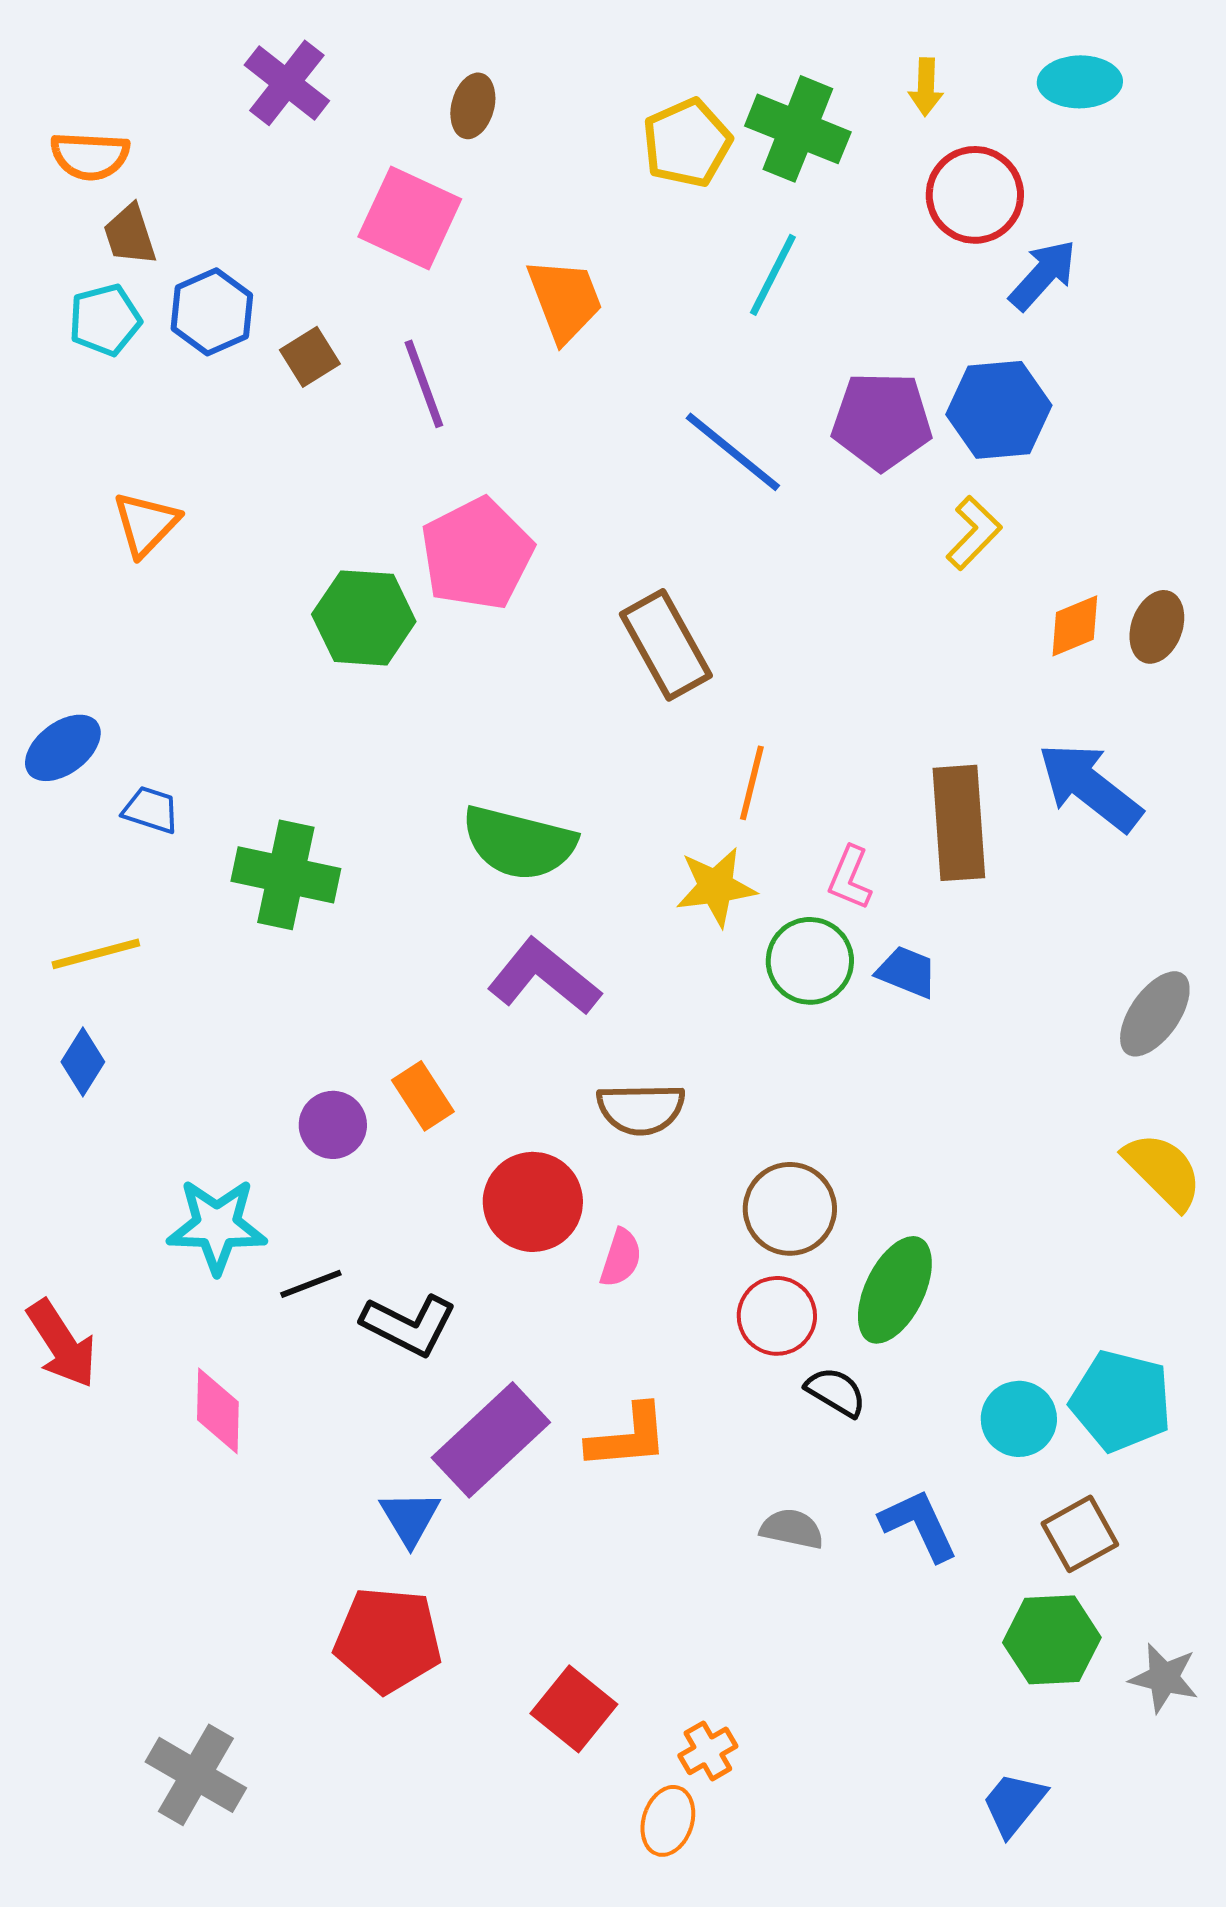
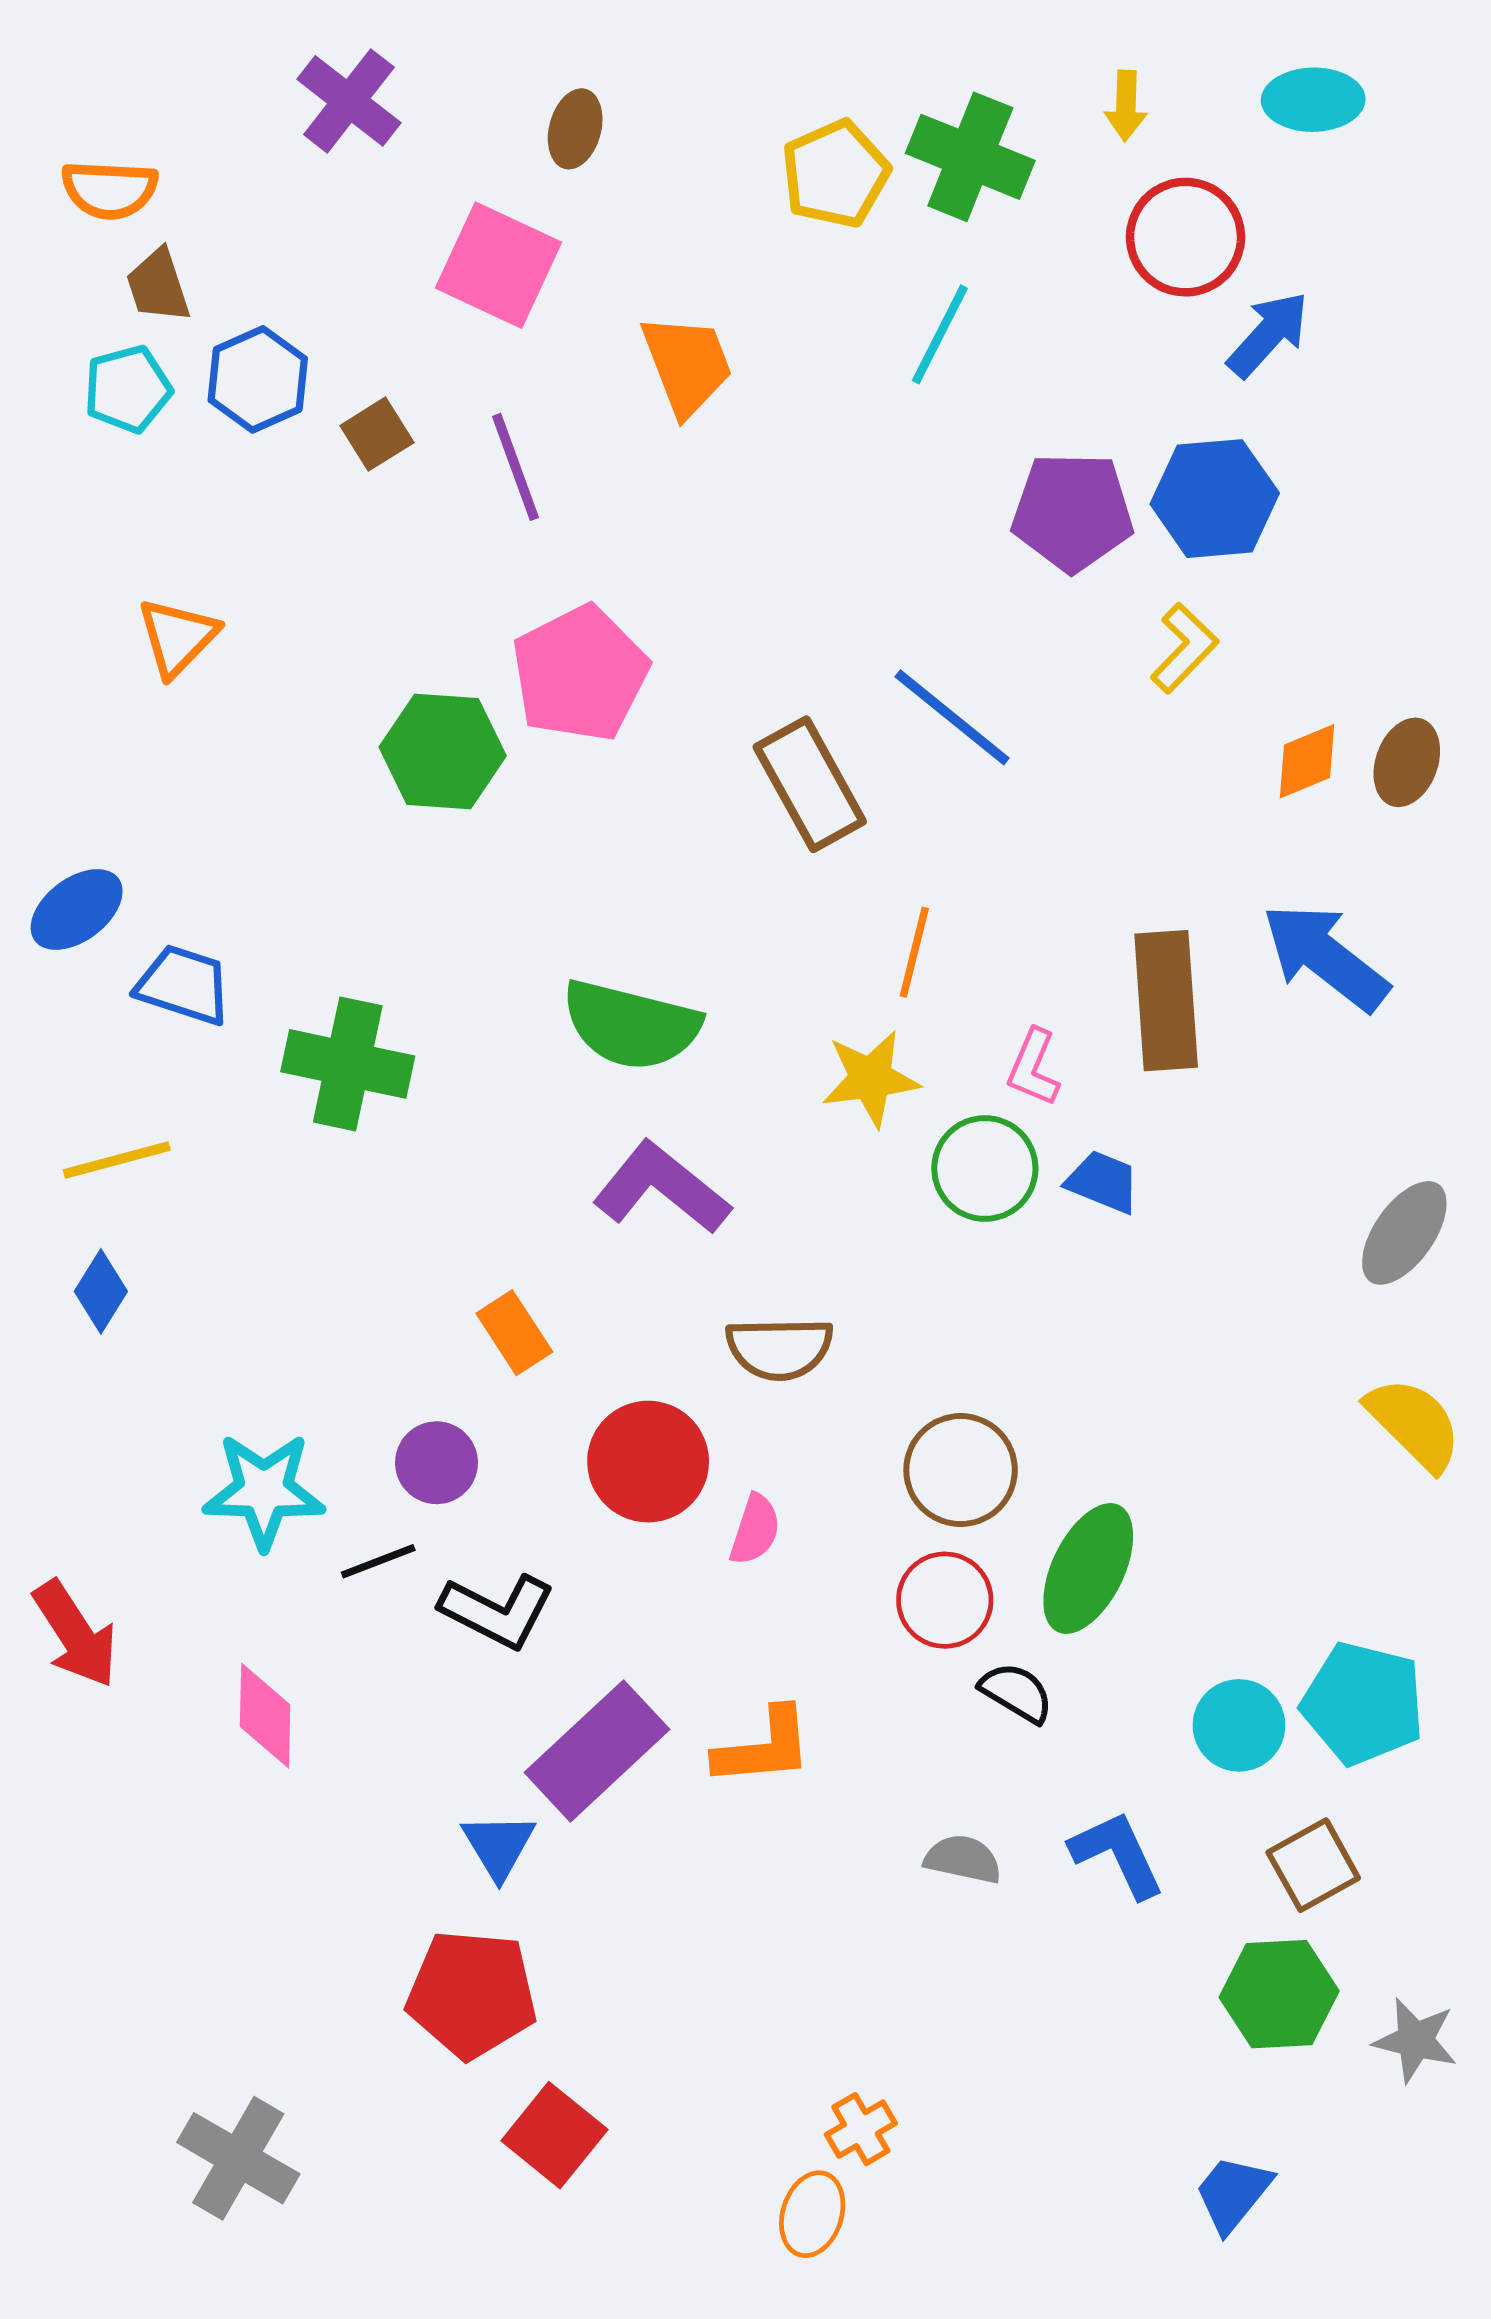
blue line: (733, 452) -> (952, 717), moved
blue trapezoid: (151, 810) -> (184, 985), size x1.4
purple circle: (333, 1125) -> (437, 1463), moved
red square: (574, 1709) -> (554, 2135), moved

